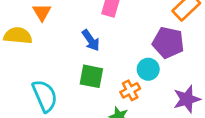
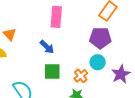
cyan circle: (148, 69) -> (98, 62), moved

